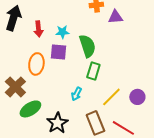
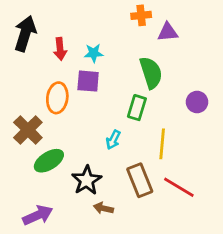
green semicircle: (87, 46) -> (151, 73), moved
yellow line: (111, 97) -> (162, 144), turned -40
purple circle: (137, 97) -> (197, 102), moved

